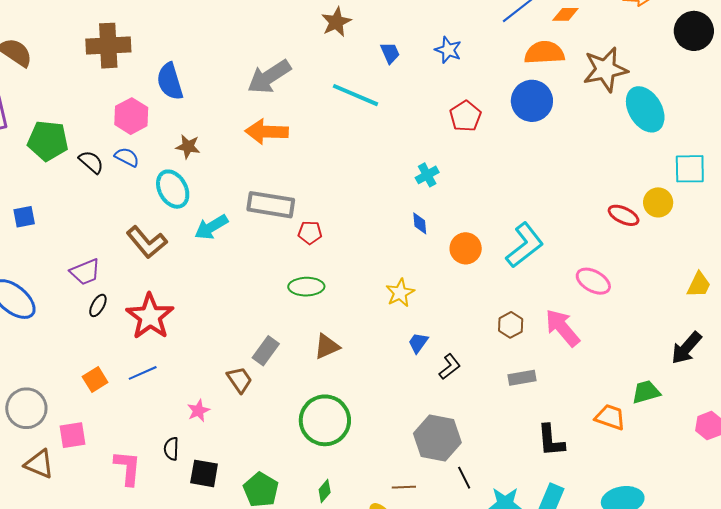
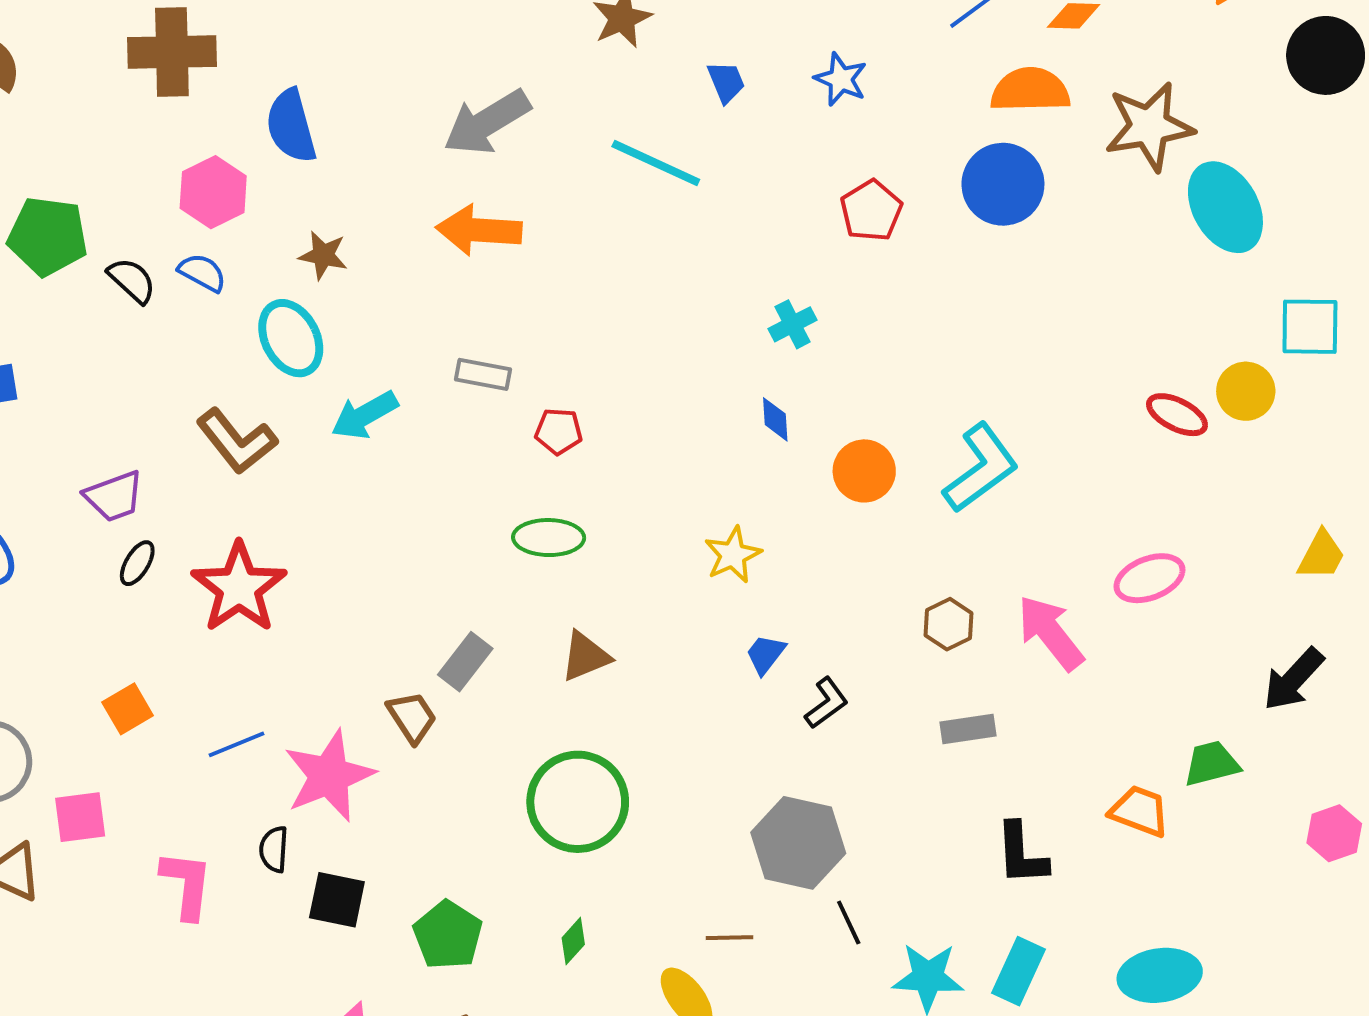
gray rectangle: (271, 205) -> (483, 374), size x0.6
pink ellipse: (593, 281) -> (1149, 578), moved, turned -52
blue line: (143, 373) -> (237, 744), moved
pink star: (198, 411) -> (329, 776), size x2.0

